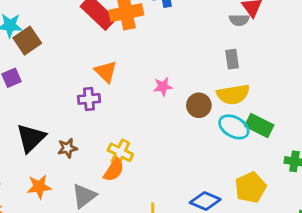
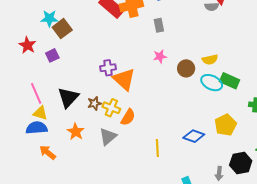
gray rectangle: (232, 59) -> (159, 25), moved
orange triangle: (106, 72) -> (124, 79), moved, size x1.4
yellow semicircle: (233, 94) -> (210, 60), size x0.7
yellow cross: (120, 152) -> (111, 108), moved
orange star: (39, 187) -> (76, 132), turned -30

